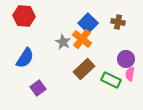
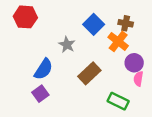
orange cross: (82, 39) -> (118, 41), moved
blue semicircle: (25, 58) -> (43, 69), moved
green rectangle: (111, 80) -> (118, 101), moved

